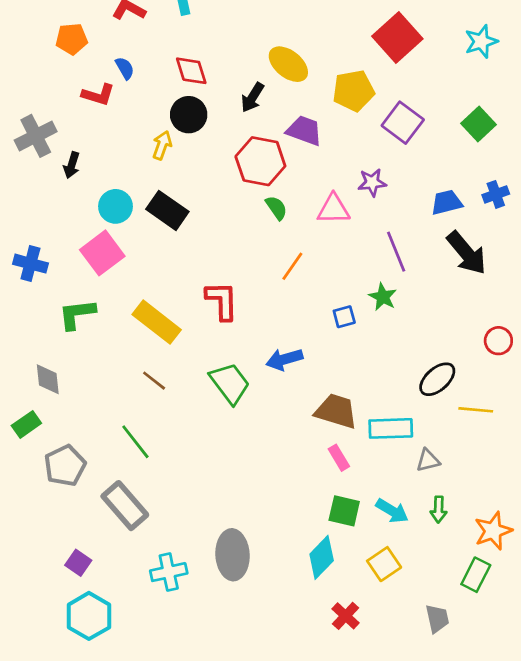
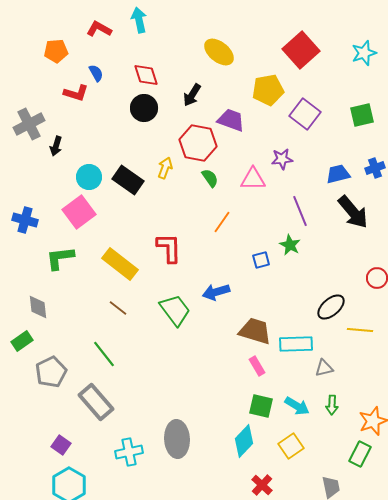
yellow ellipse: (288, 64) -> (219, 52), moved
green square: (478, 124) -> (362, 115), turned 30
yellow arrow: (162, 145) -> (165, 168), moved

